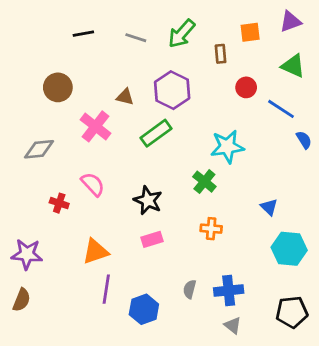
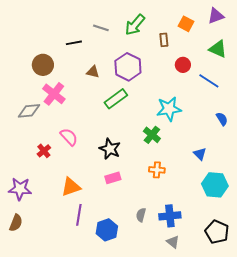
orange square: (250, 32) -> (186, 24), turned 35
black line: (83, 34) -> (74, 43), moved
pink cross: (95, 126) -> (54, 94), moved
blue semicircle: (304, 140) -> (222, 119), moved
red cross: (59, 203) -> (44, 151), turned 32
black pentagon: (292, 312) -> (217, 232), turned 30

